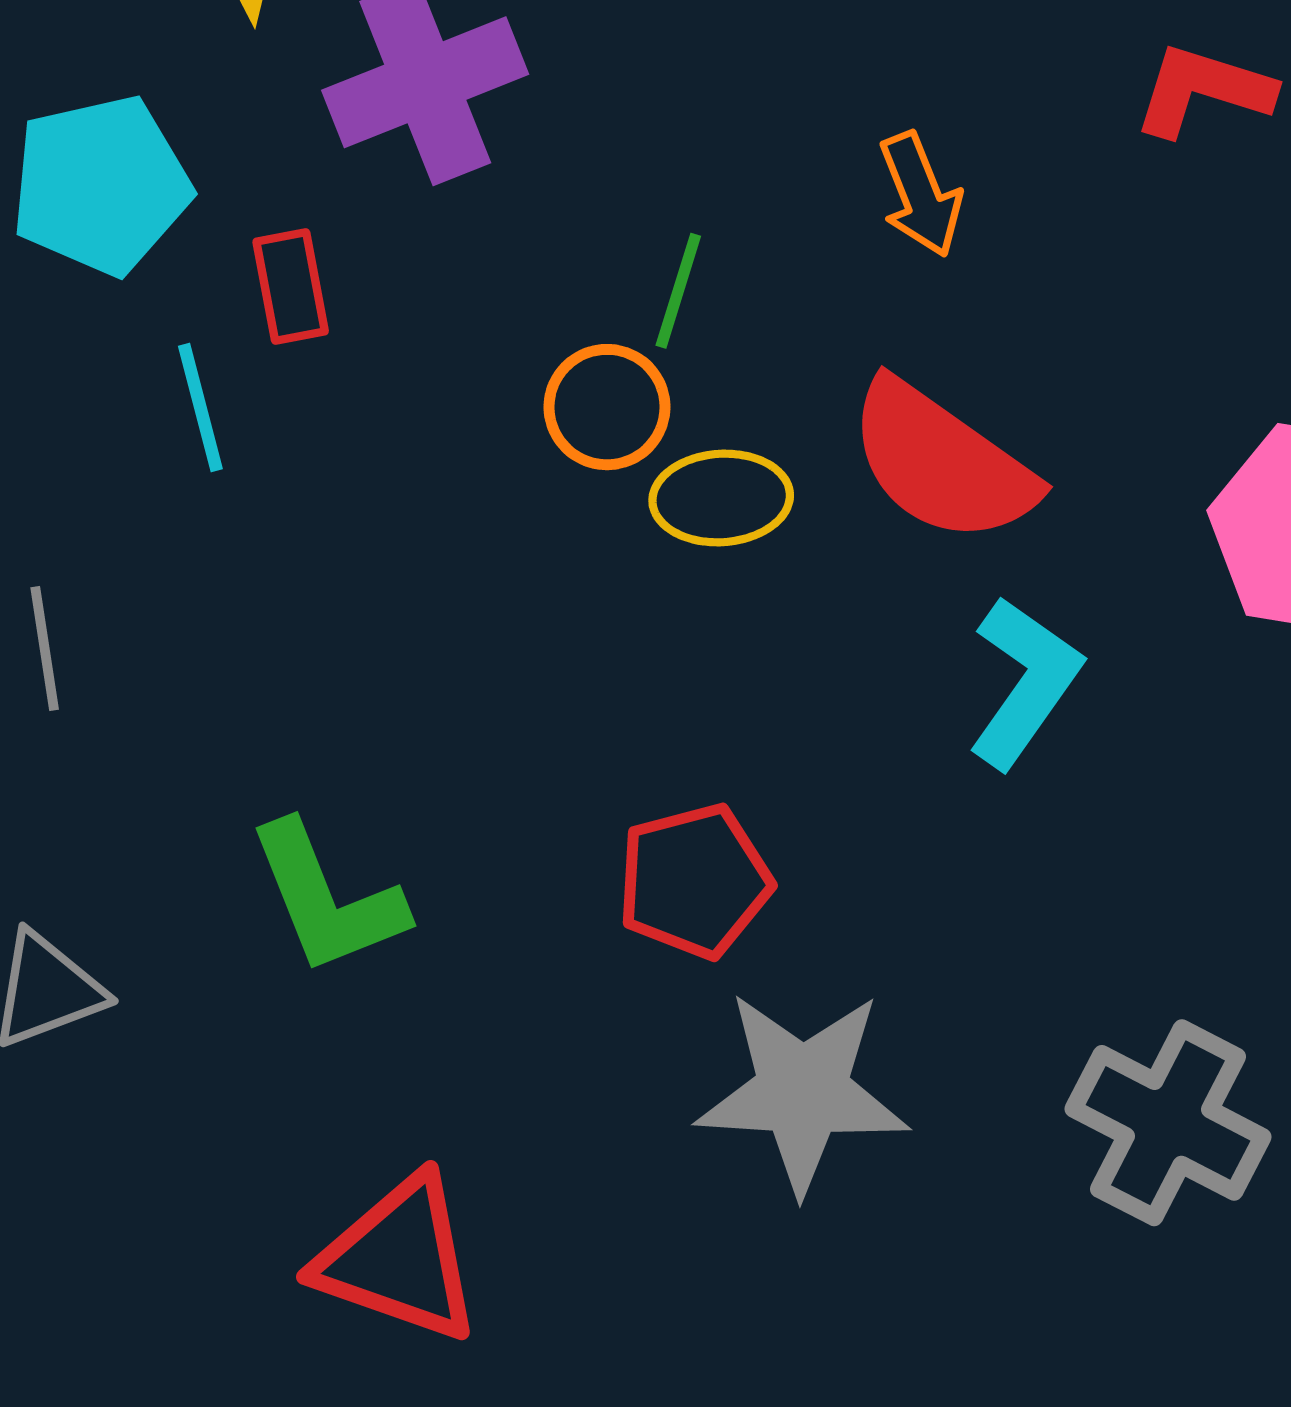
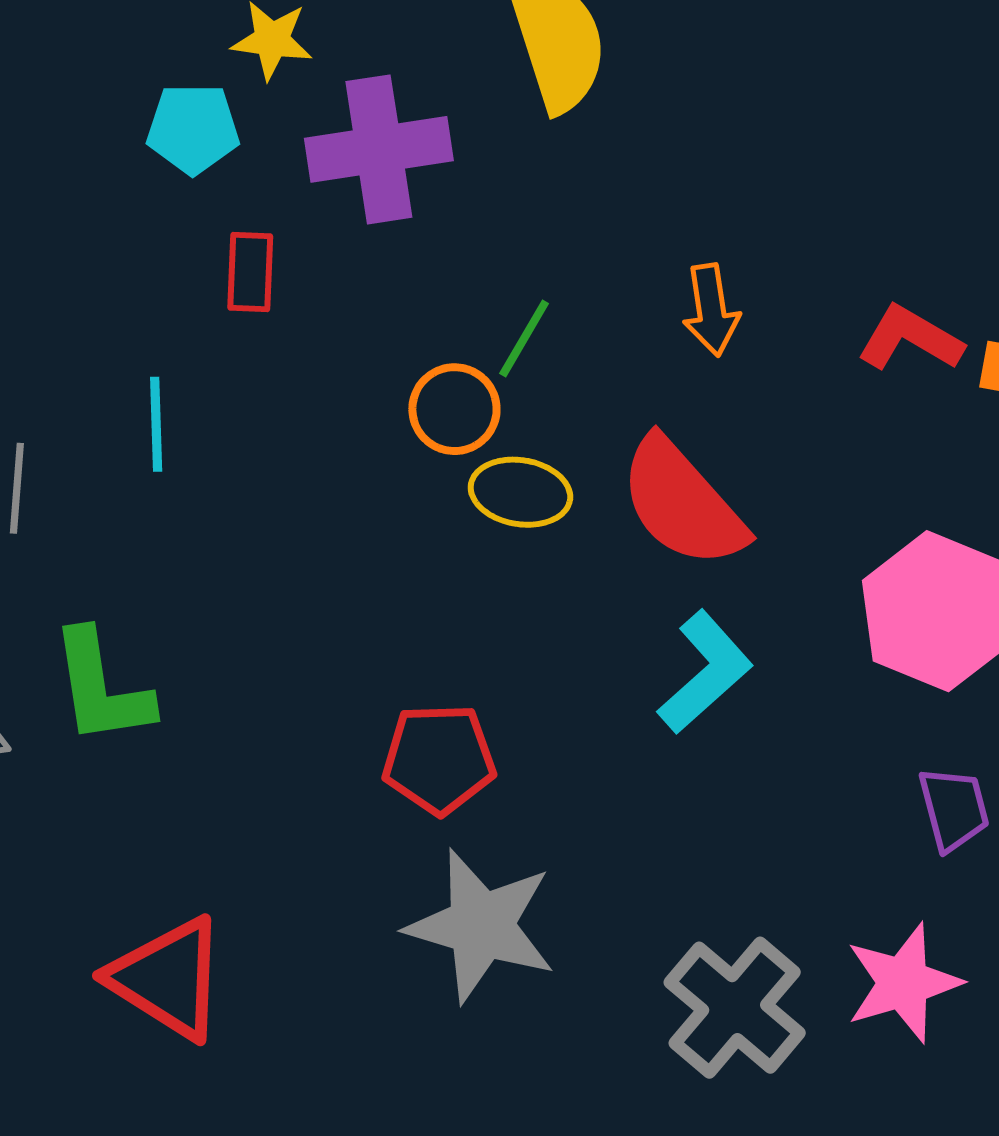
red L-shape: (1203, 90) -> (910, 338), moved
cyan pentagon: (101, 185) -> (193, 129), moved, size x0.7
cyan line: (200, 408) -> (156, 424), moved
green L-shape: (327, 898) -> (101, 688), moved

